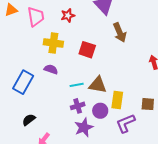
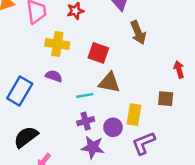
brown triangle: (98, 85) -> (109, 82), moved
brown square: (148, 104) -> (166, 99), moved
black semicircle: (29, 120) -> (26, 137), size x1.5
purple star: (84, 127) -> (93, 147), turned 30

